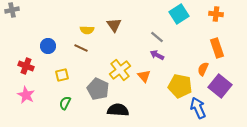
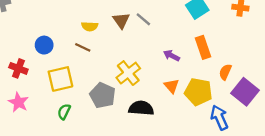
gray line: (157, 37) -> (143, 19), moved
orange rectangle: (217, 48) -> (203, 47), moved
yellow square: (62, 75) -> (60, 79), size x1.6
orange triangle: (144, 76) -> (171, 86), moved
black semicircle: (118, 110) -> (141, 108), moved

